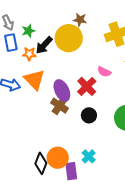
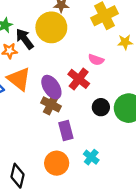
black arrow: (44, 45) -> (25, 39), turned 108
black circle: (89, 115) -> (101, 107), moved
black diamond: (41, 163) -> (17, 176), moved
purple rectangle: (71, 171) -> (66, 131), moved

